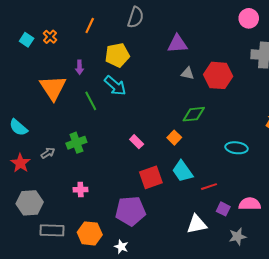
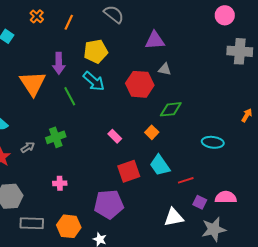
gray semicircle: (136, 17) -> (114, 14), turned -70
orange cross: (50, 37) -> (37, 16), moved
purple arrow: (80, 67) -> (59, 63), size x1.5
red hexagon: (218, 75) -> (140, 84), moved
gray star: (238, 236) -> (214, 229), size x1.4

